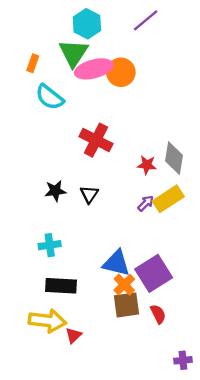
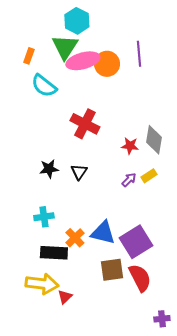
purple line: (146, 20) -> (139, 54), moved, turned -55
yellow rectangle: (168, 199) -> (149, 176), size x0.6
orange cross: (124, 285) -> (75, 238), moved
red semicircle: (158, 314) -> (140, 278), size x1.6

